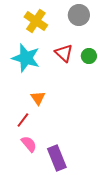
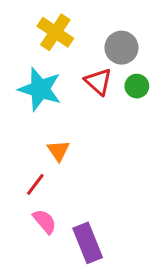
gray circle: (79, 15) -> (121, 48), moved

